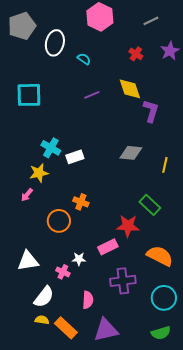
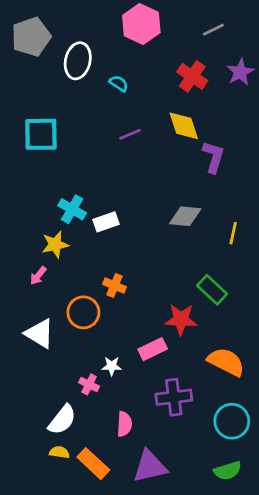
red cross: (136, 54) -> (192, 76), size x1.5
white triangle: (28, 261) -> (40, 334), moved, turned 40

